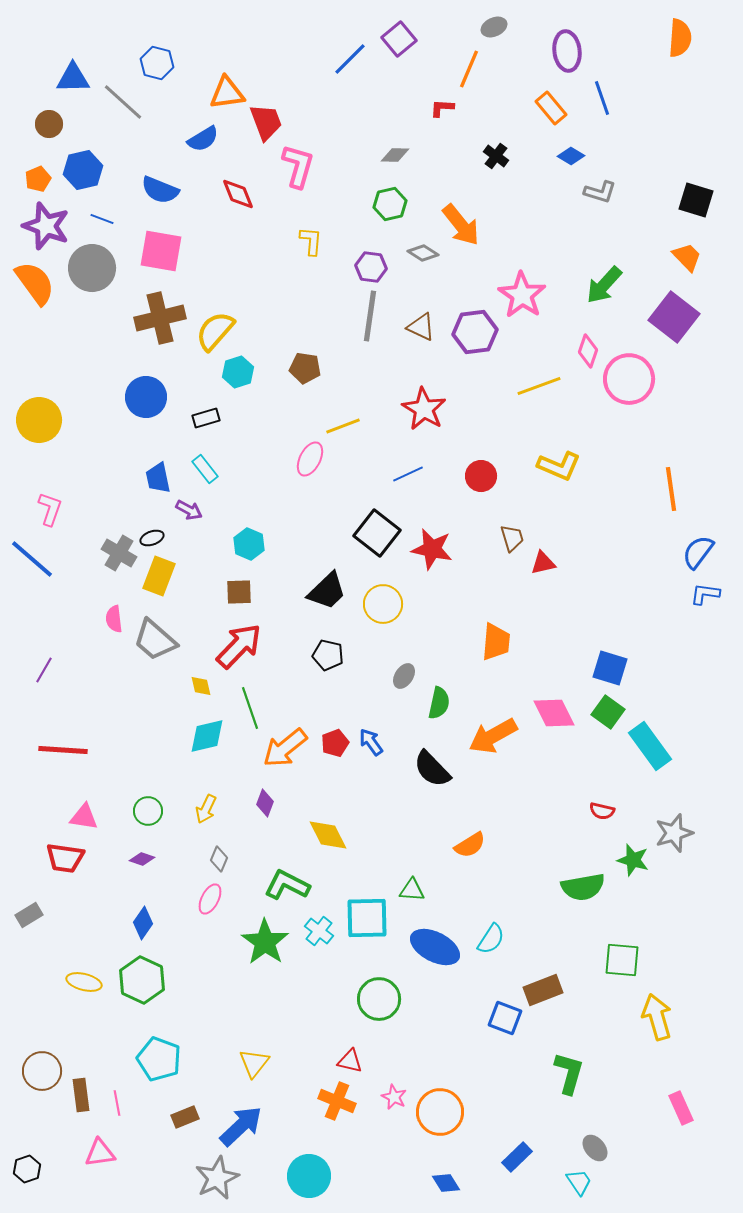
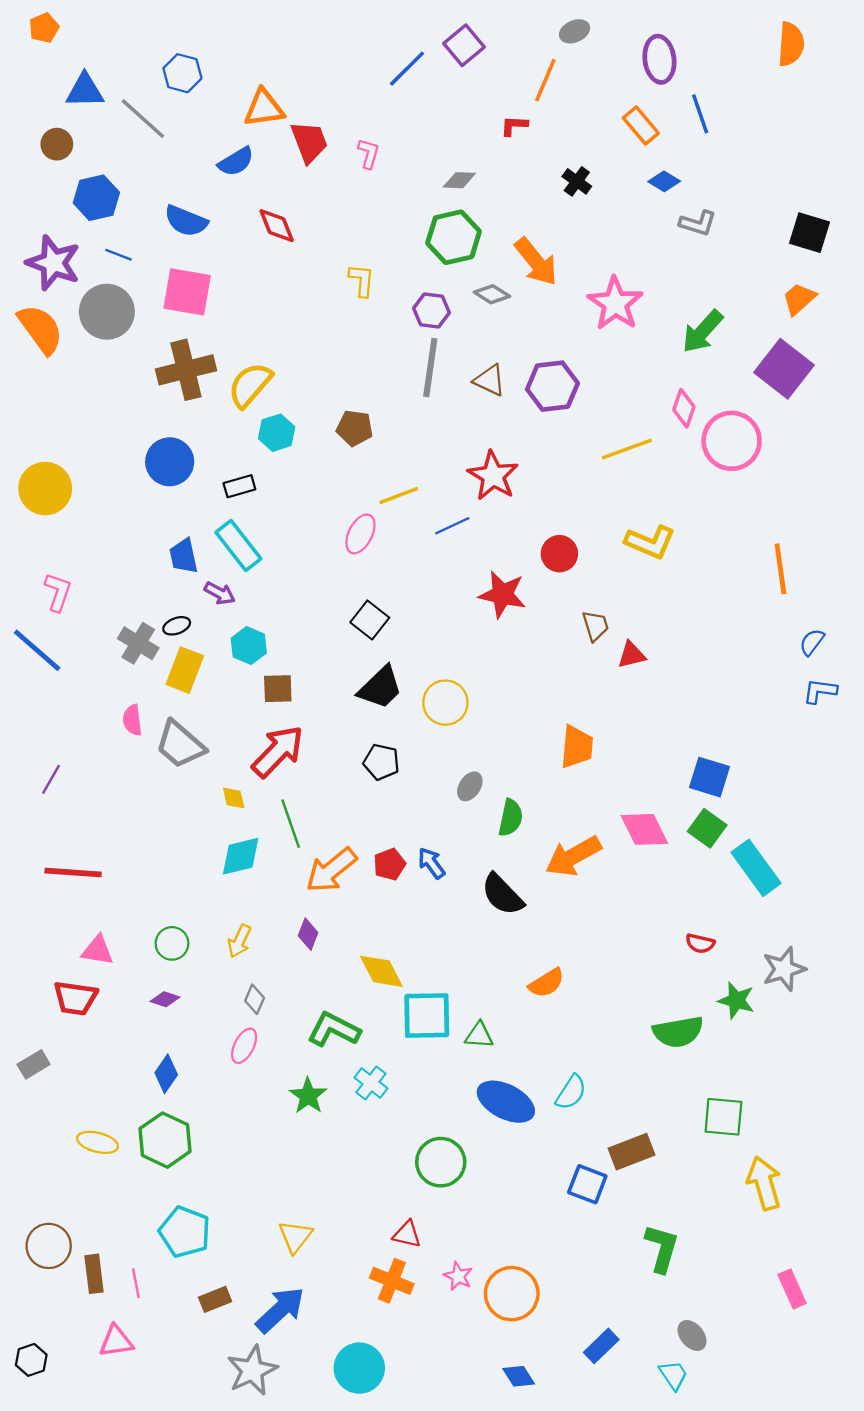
pink L-shape: (298, 166) -> (369, 153), moved, size x0.6
orange pentagon: (38, 179) -> (44, 28), moved
green hexagon: (390, 204) -> (454, 237), size x1.4
orange trapezoid: (687, 257) -> (799, 299), turned -88
pink star: (522, 295) -> (615, 304), moved
cyan rectangle: (205, 469) -> (238, 546), size x1.5
blue line: (408, 474) -> (452, 526), moved
black square: (377, 533) -> (370, 620), moved, size x0.7
cyan hexagon: (249, 544) -> (249, 646), moved
red star: (432, 549) -> (502, 594), moved
blue semicircle: (698, 552) -> (812, 642), size x0.7
cyan square: (367, 918) -> (427, 1016), moved
green star: (265, 942) -> (308, 1096), size x0.7

